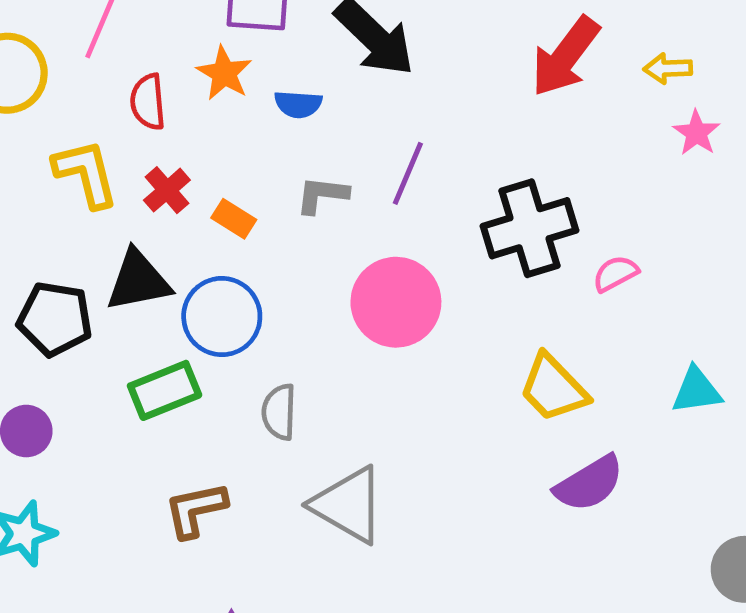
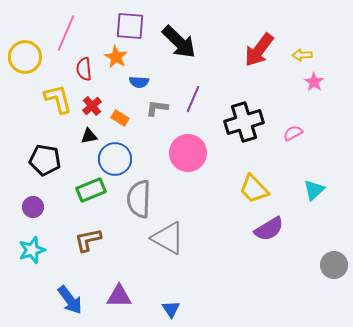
blue semicircle: (298, 104) -> (139, 82), moved
pink semicircle: (615, 274) -> (293, 133), moved
black triangle: (138, 281) -> (89, 136), moved, size x0.6
cyan triangle: (697, 390) -> (314, 190), turned -35
gray semicircle: (279, 412) -> (139, 199), size x1.6
brown L-shape: (196, 510) -> (88, 240), moved

